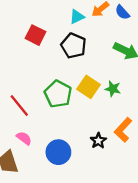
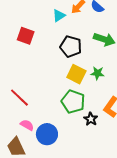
black pentagon: (74, 46) -> (71, 47), moved
green pentagon: (58, 94) -> (73, 102), moved
blue circle: (58, 152) -> (47, 134), moved

